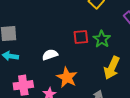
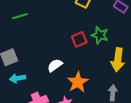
orange star: (67, 77) -> (78, 82), turned 30

